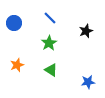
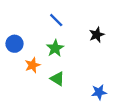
blue circle: (14, 23) -> (14, 44), moved
orange star: (17, 65) -> (33, 65), moved

